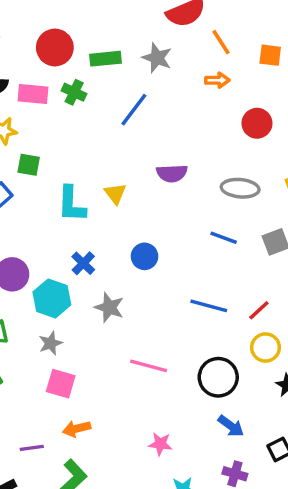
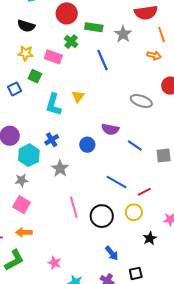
pink rectangle: (33, 94) -> (53, 57), moved
blue line: (134, 110) -> (103, 60), turned -75
purple semicircle: (172, 173) -> (110, 129), moved
gray ellipse: (240, 188) -> (141, 101), moved
yellow triangle: (115, 194) -> (78, 97), moved
yellow circle: (266, 348) -> (134, 212), moved
pink line: (149, 366) -> (74, 207), turned 45
black circle: (218, 377) -> (102, 216), moved
pink star: (160, 444) -> (54, 263), moved

